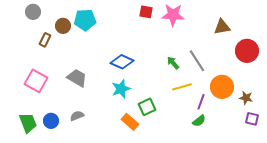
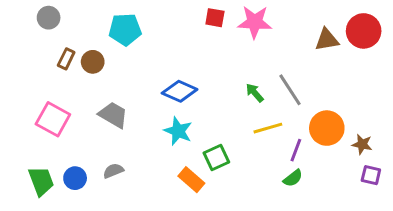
brown circle: (63, 26) -> (93, 62), moved
red circle: (247, 51) -> (364, 31), moved
cyan star: (121, 89) -> (178, 131), turned -30

